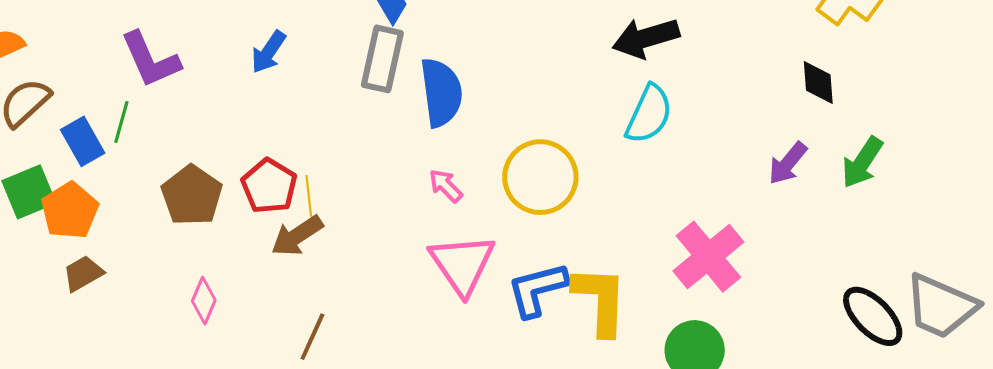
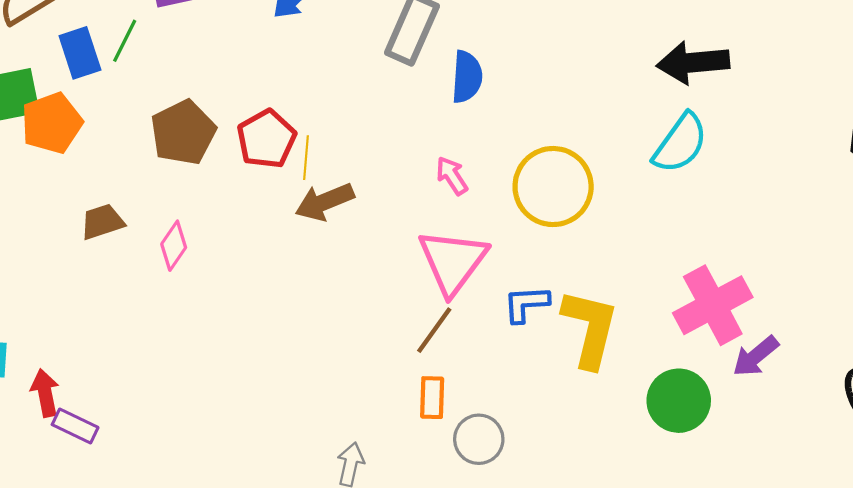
blue semicircle: (441, 92) -> (467, 77), size x0.7
purple arrow: (788, 163) -> (756, 356), moved
brown arrow: (297, 236) -> (325, 202), moved
brown trapezoid: (83, 273) -> (102, 222), moved
blue L-shape: (537, 289) -> (526, 304), size x0.7
brown line: (312, 337) -> (434, 330), moved

